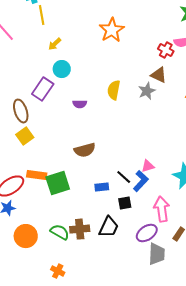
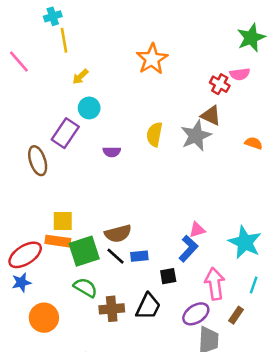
gray star: (147, 91) -> (196, 136), size x1.4
yellow square: (25, 136) -> (63, 221), moved, turned 36
brown semicircle: (85, 150) -> (118, 234), moved
black line: (124, 177) -> (116, 256), moved
green semicircle: (60, 232) -> (85, 288), moved

